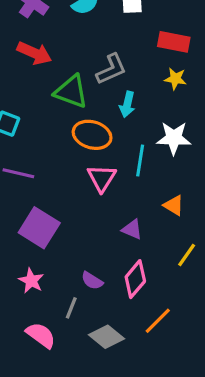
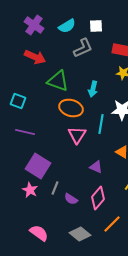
gray L-shape: (111, 69) -> (83, 48), moved
pink star: (31, 281) -> (30, 190), moved
gray line: (71, 308) -> (55, 188), moved

